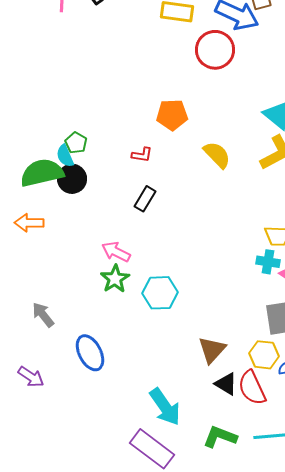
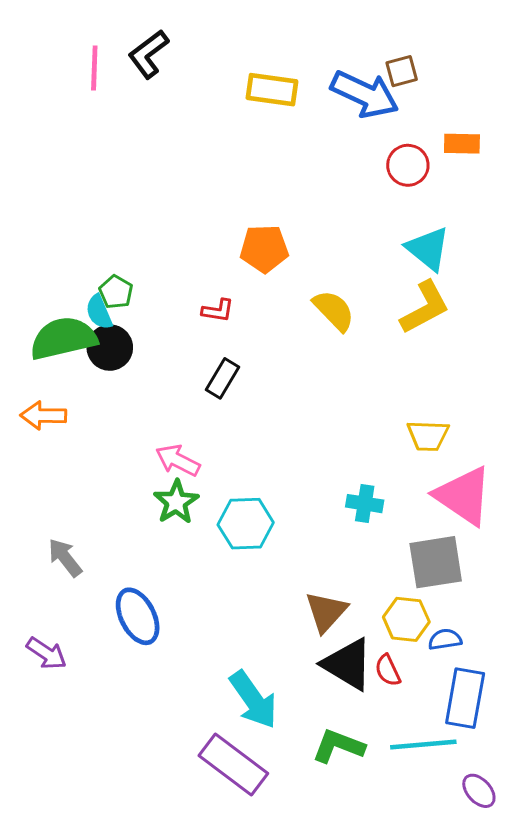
red circle: (215, 50) -> (408, 165), moved, size x0.7
cyan cross: (268, 262) -> (365, 504), moved
black triangle: (226, 384) -> (348, 664), size x1.5
red semicircle: (252, 388) -> (388, 670), size x0.6

